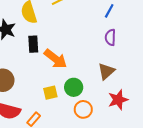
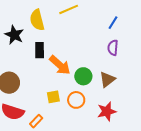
green circle: (74, 87) -> (83, 76), moved
red star: (118, 100) -> (107, 111), moved
orange circle: (83, 109) -> (76, 100), moved

